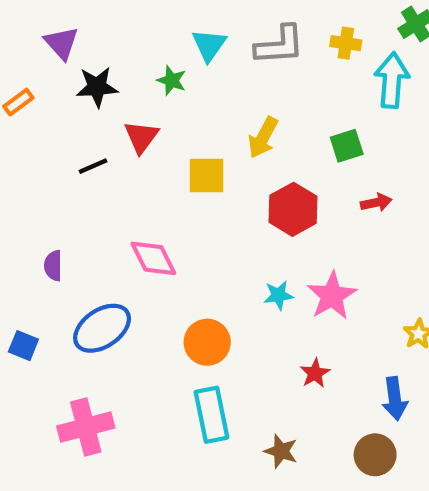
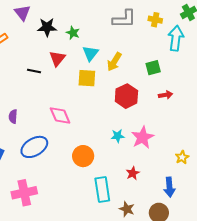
cyan triangle: (209, 45) -> (90, 53), moved
black star: (97, 87) -> (47, 27), moved
black line: (93, 166) -> (34, 71), turned 32
cyan rectangle: (211, 415) -> (102, 190), moved
brown star: (281, 451) -> (127, 209), moved

